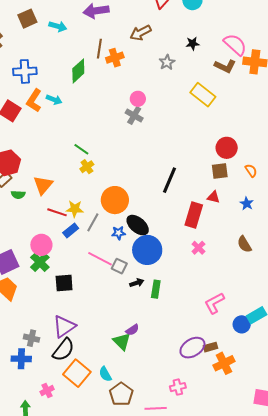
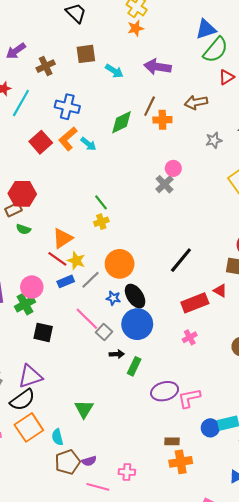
orange triangle: (43, 185) -> (63, 238), moved
red rectangle: (194, 215) -> (195, 303), turned 35
purple semicircle: (132, 330) -> (89, 461), moved
purple ellipse: (192, 348) -> (165, 391), moved

